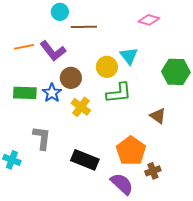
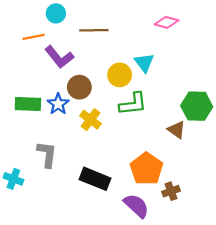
cyan circle: (60, 12) -> (56, 13), moved
orange line: (24, 47) -> (34, 37), moved
green hexagon: (176, 72) -> (197, 106), moved

